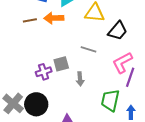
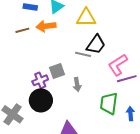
black trapezoid: (118, 31) -> (96, 45), moved
purple line: (130, 77) -> (127, 79), turned 60
black circle: (36, 104) -> (41, 100), moved

